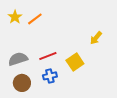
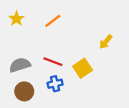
orange line: (35, 19) -> (53, 21), moved
red line: (48, 56) -> (53, 62), turned 42

